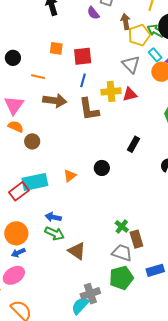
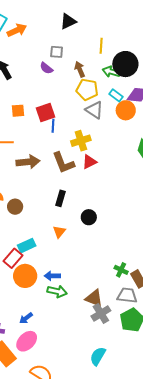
yellow pentagon: (139, 35) -> (87, 90), moved, turned -30
blue line: (83, 80) -> (53, 126), moved
red triangle: (130, 94) -> (89, 162), moved
black rectangle: (134, 144) -> (60, 198), moved
cyan rectangle: (35, 182) -> (27, 246), size x0.7
orange circle: (16, 233) -> (25, 276), moved
brown triangle: (77, 251) -> (94, 298), moved
gray cross: (90, 294) -> (101, 313), moved

